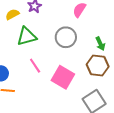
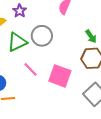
gray circle: (66, 37) -> (42, 36), moved

